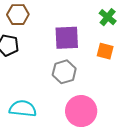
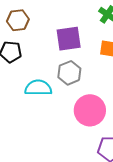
cyan semicircle: (23, 109) -> (38, 88), moved

